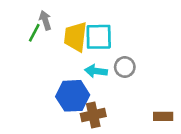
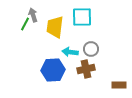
cyan square: (99, 37) -> (82, 17), moved
brown cross: (93, 115) -> (86, 69), moved

